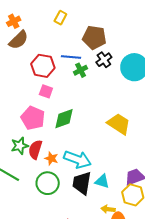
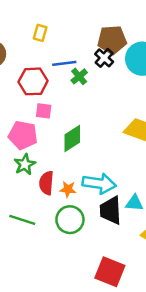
yellow rectangle: (60, 18) -> (40, 33), moved
brown pentagon: (94, 38) -> (112, 40), moved
pink pentagon: (33, 118) -> (23, 135), moved
green star: (20, 146) -> (25, 164), moved

